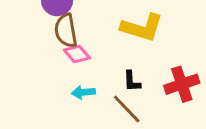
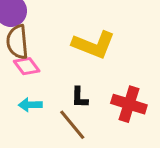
red cross: (182, 84) -> (129, 104), turned 32

